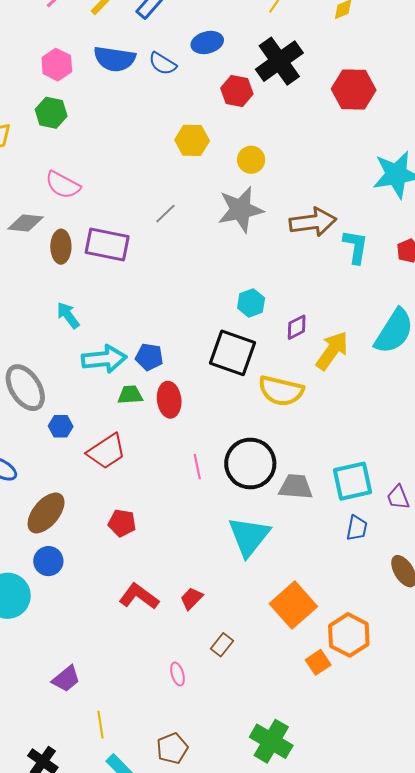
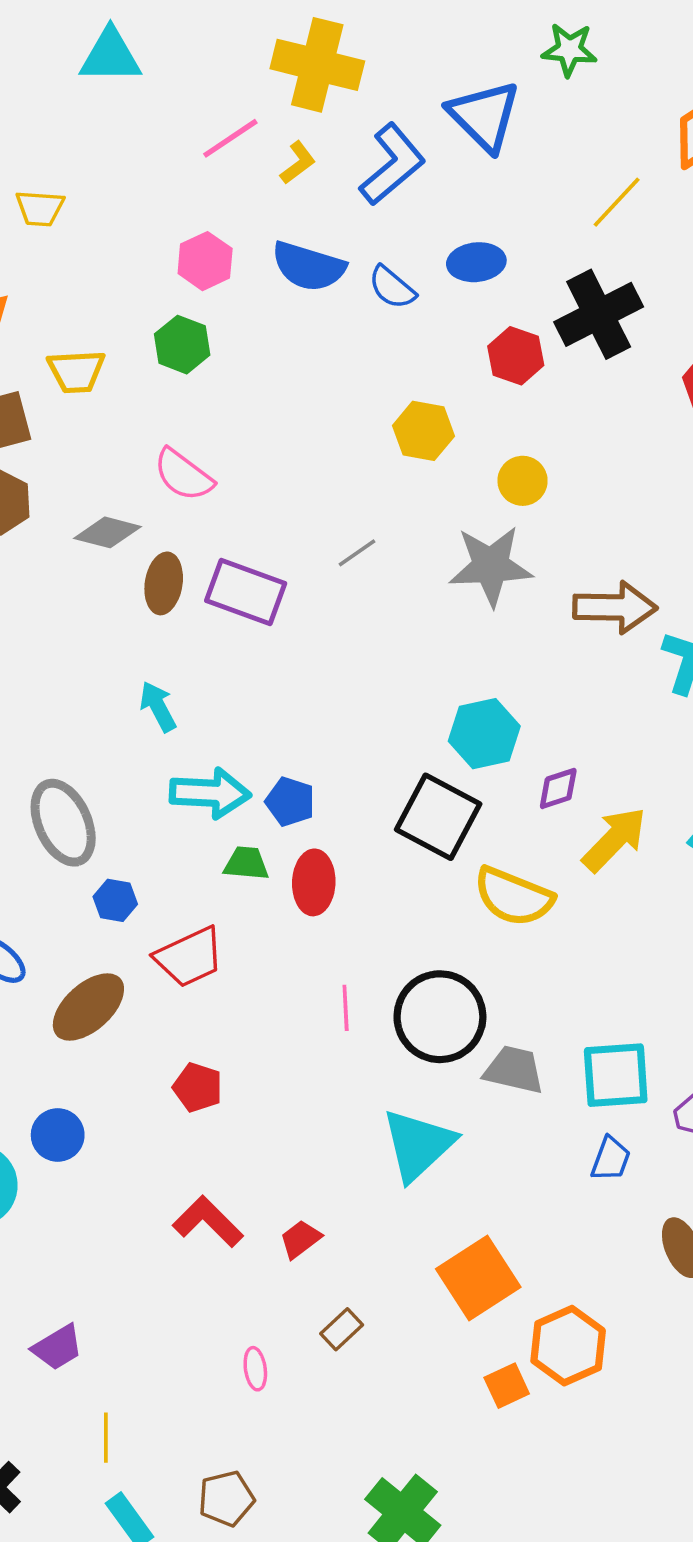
cyan hexagon: (251, 303) -> (484, 734), size x1.4
brown ellipse: (46, 513) -> (88, 1007), moved

